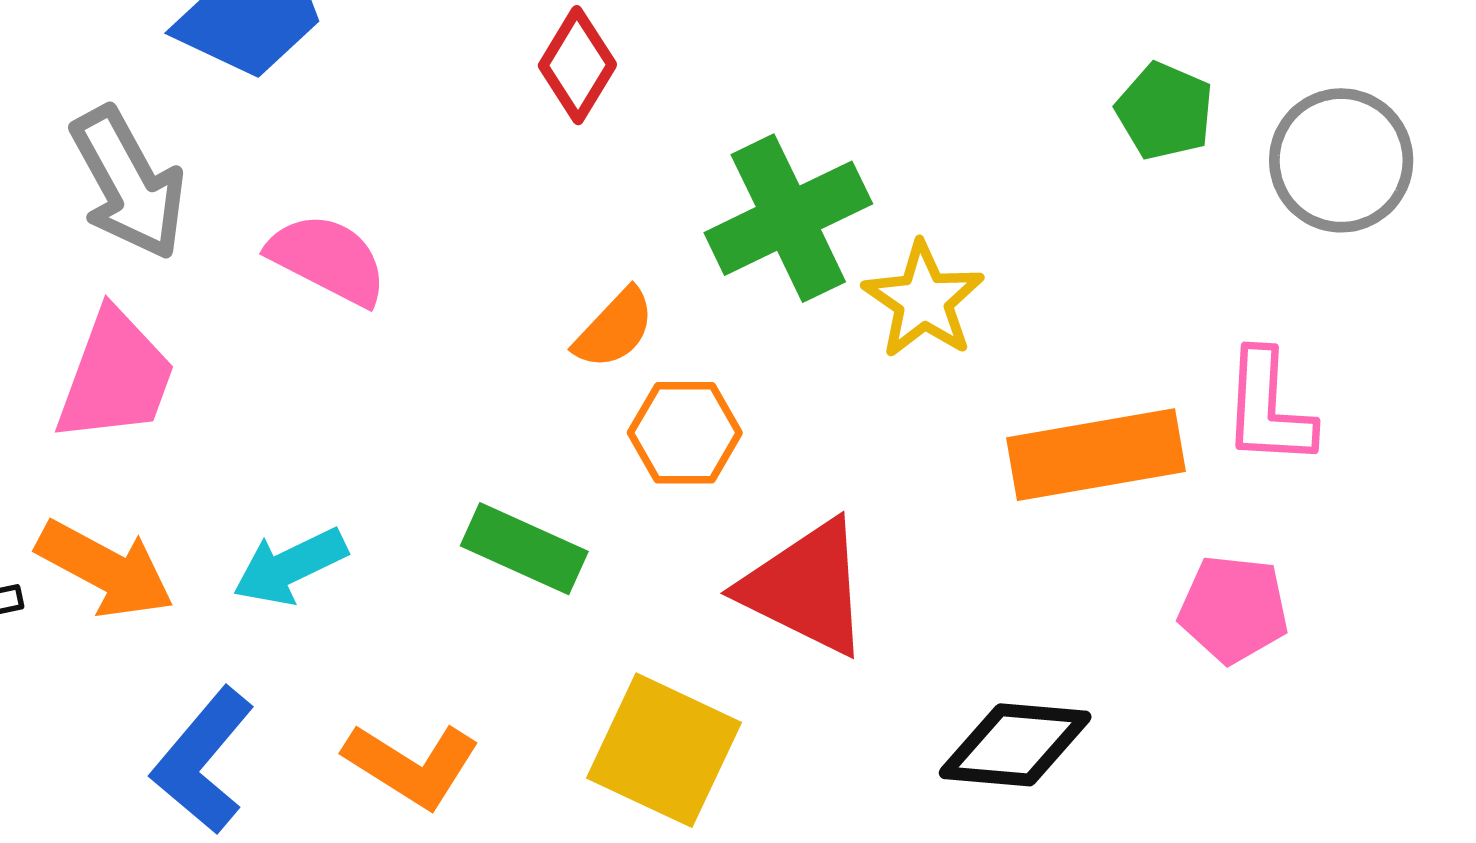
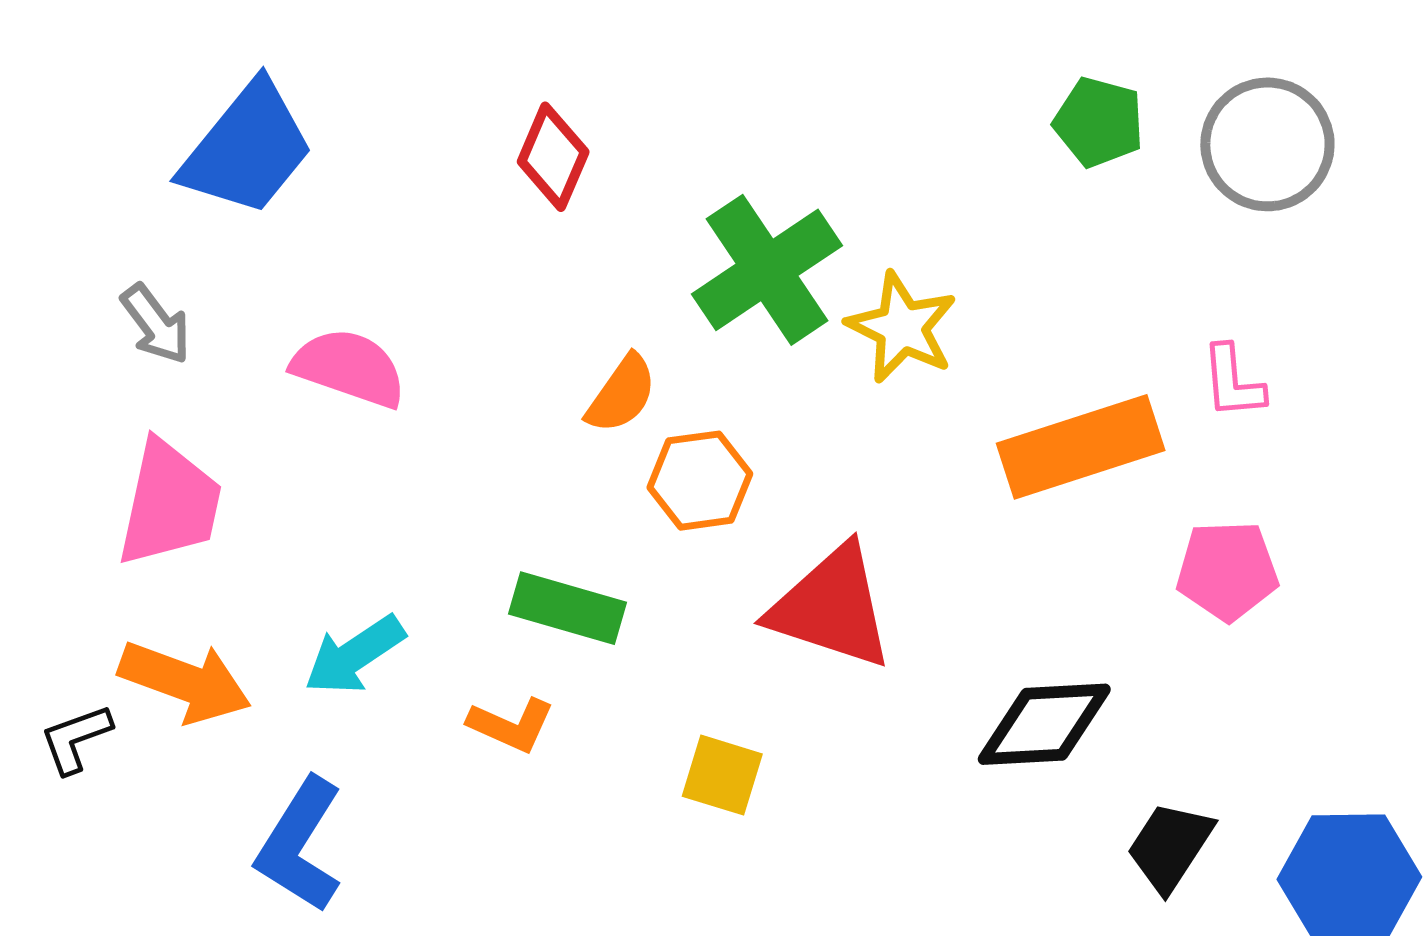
gray arrow: (128, 183) -> (156, 324), size x0.6
pink L-shape: (1268, 408) -> (1233, 382), size x0.7
yellow square: (664, 750) -> (722, 775), size x0.6
orange L-shape: (412, 765) -> (511, 725), moved, size x0.7

